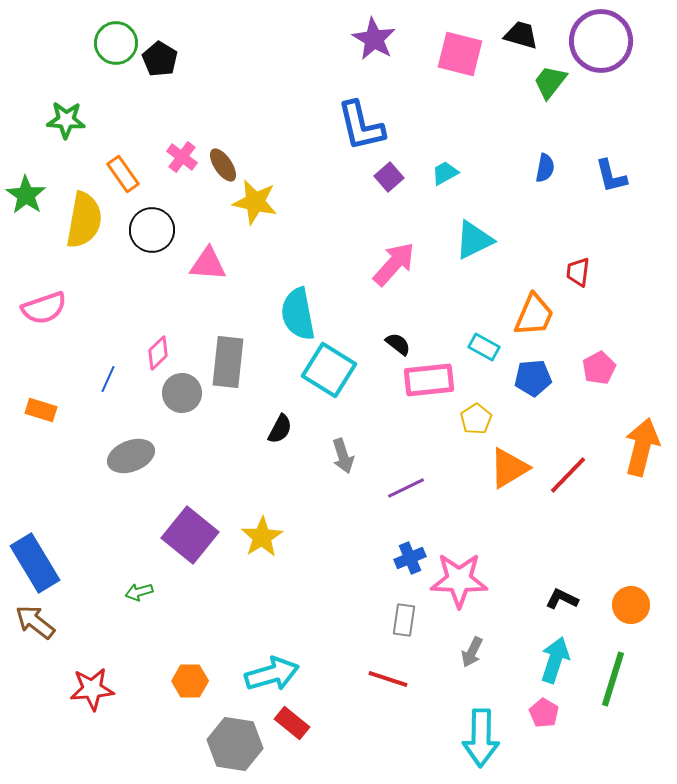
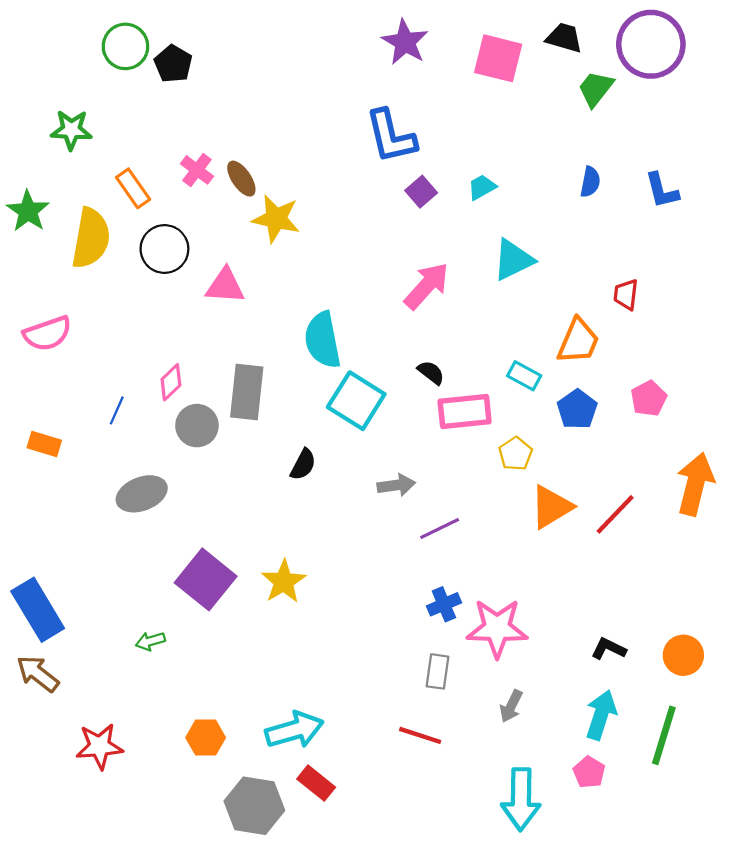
blue pentagon: (533, 378) -> (577, 409), turned -30
gray arrow: (343, 456) -> (396, 485), moved, turned -80

